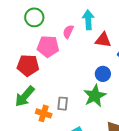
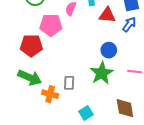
green arrow: (25, 96) -> (30, 78), turned -105

